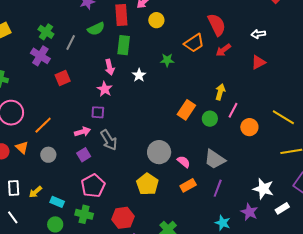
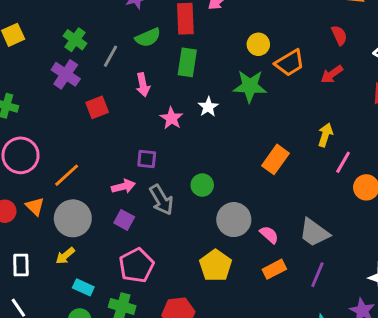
yellow circle: (156, 20) -> (258, 44), moved
red semicircle: (217, 25) -> (339, 35), moved, size x0.6
green star: (167, 60) -> (250, 86), size x1.6
pink arrow: (110, 67) -> (143, 85), moved
pink star: (105, 89) -> (171, 118), moved
green circle: (210, 119) -> (202, 185), moved
gray circle: (48, 155) -> (73, 218), size x1.6
purple square: (84, 155) -> (124, 220), turned -32
yellow arrow: (35, 192) -> (65, 256), moved

